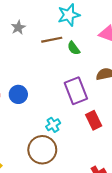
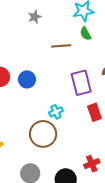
brown line: (52, 40) -> (61, 46), moved
green semicircle: (74, 48) -> (86, 34), moved

